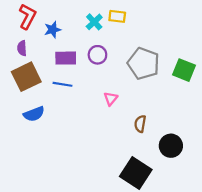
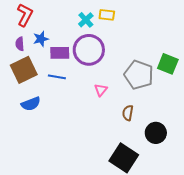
blue star: (53, 30) -> (41, 39), moved
purple circle: (97, 55) -> (89, 50), size x1.8
gray pentagon: (144, 64) -> (139, 75), moved

